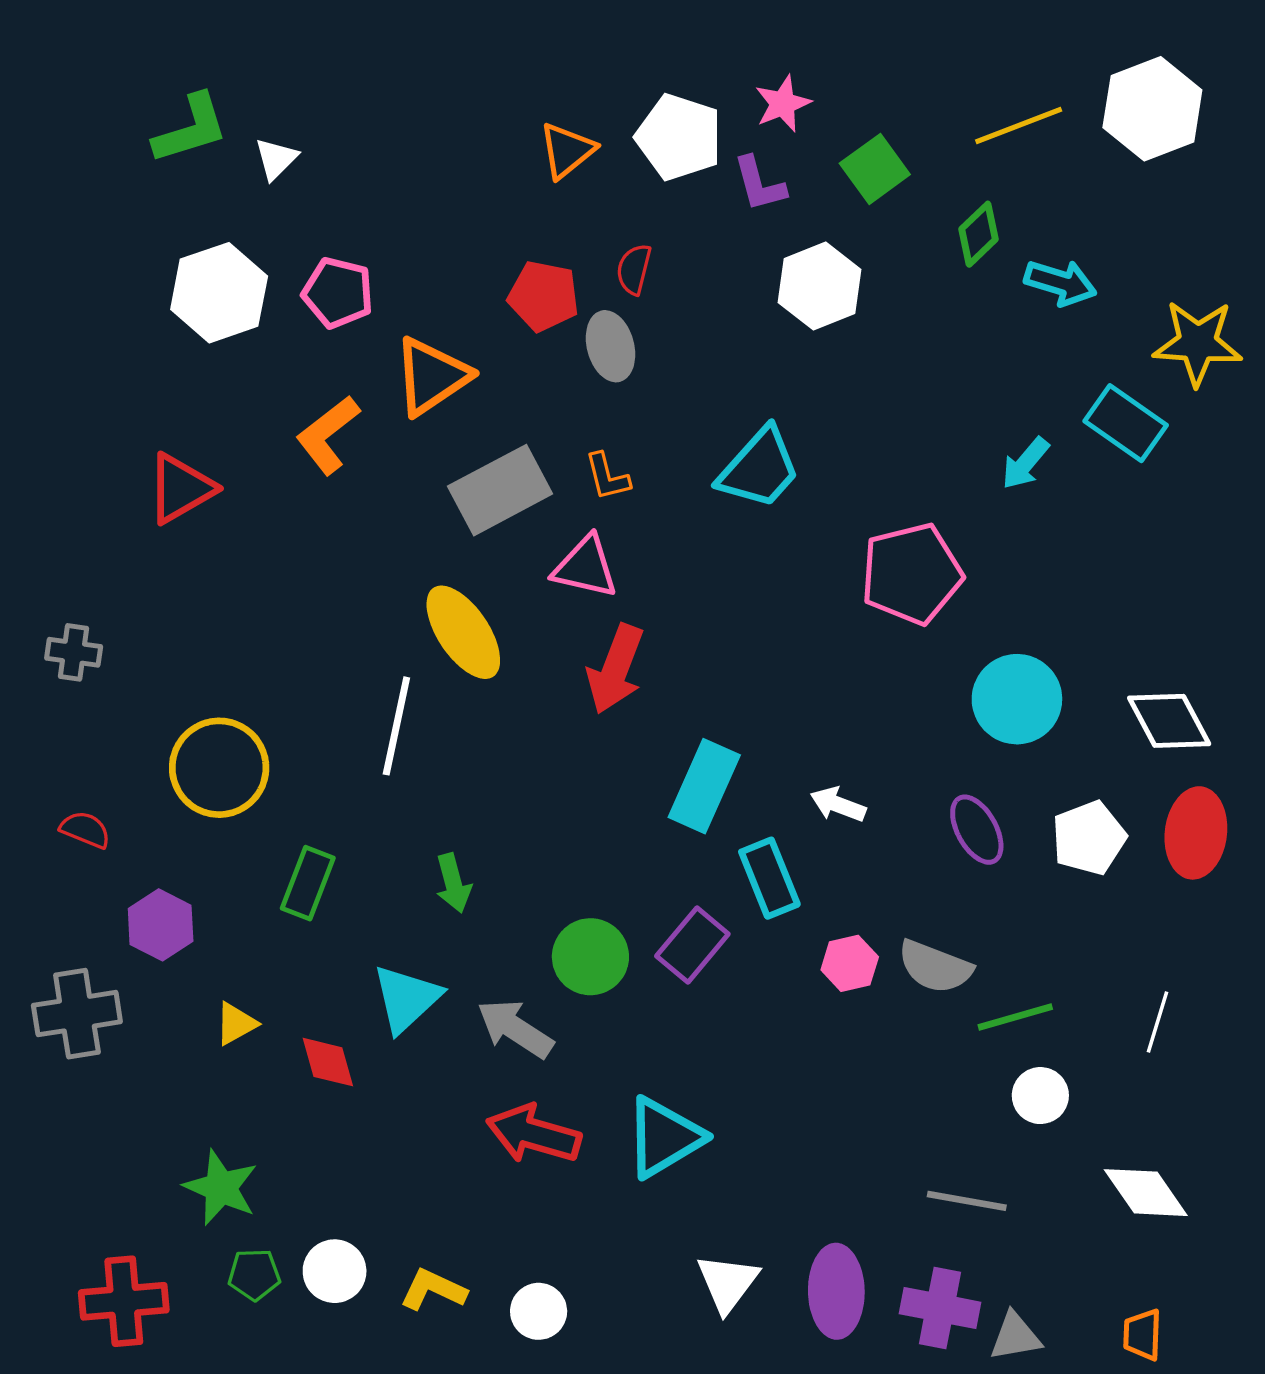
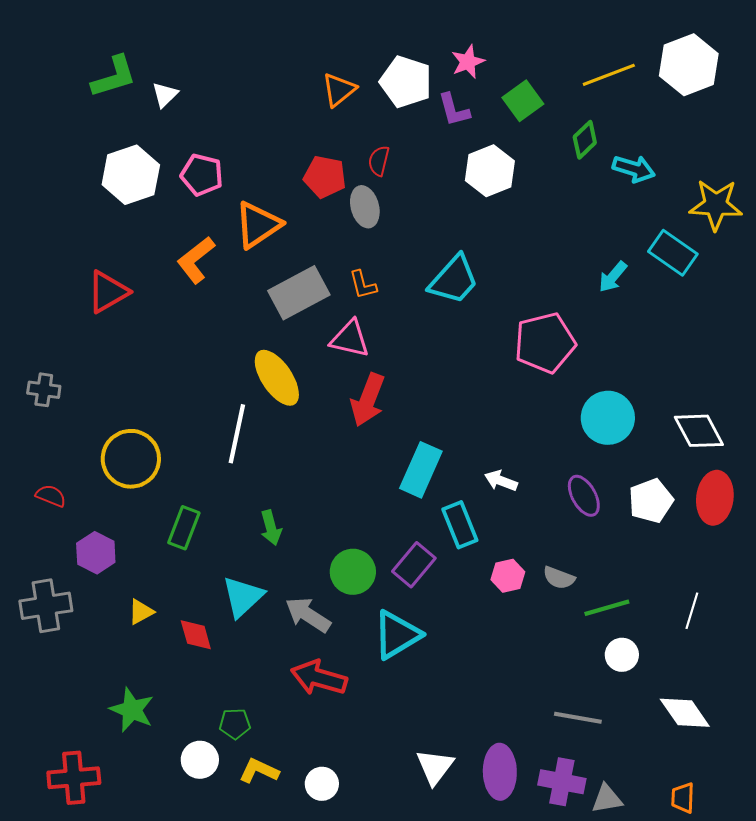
gray semicircle: (935, 967) -> (559, 578), size x0.7
cyan triangle: (664, 1137) -> (397, 635), moved
green pentagon: (254, 1275) -> (235, 724), moved

